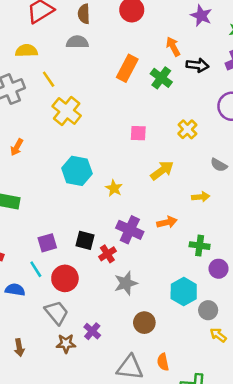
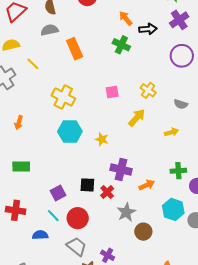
orange rectangle: (127, 68) -> (75, 49), moved, turned -40
yellow cross: (67, 111) -> (63, 97), moved
yellow cross: (187, 129) -> (148, 90), moved
orange arrow: (167, 222) -> (147, 185), moved
brown circle: (144, 323) -> (143, 232), moved

